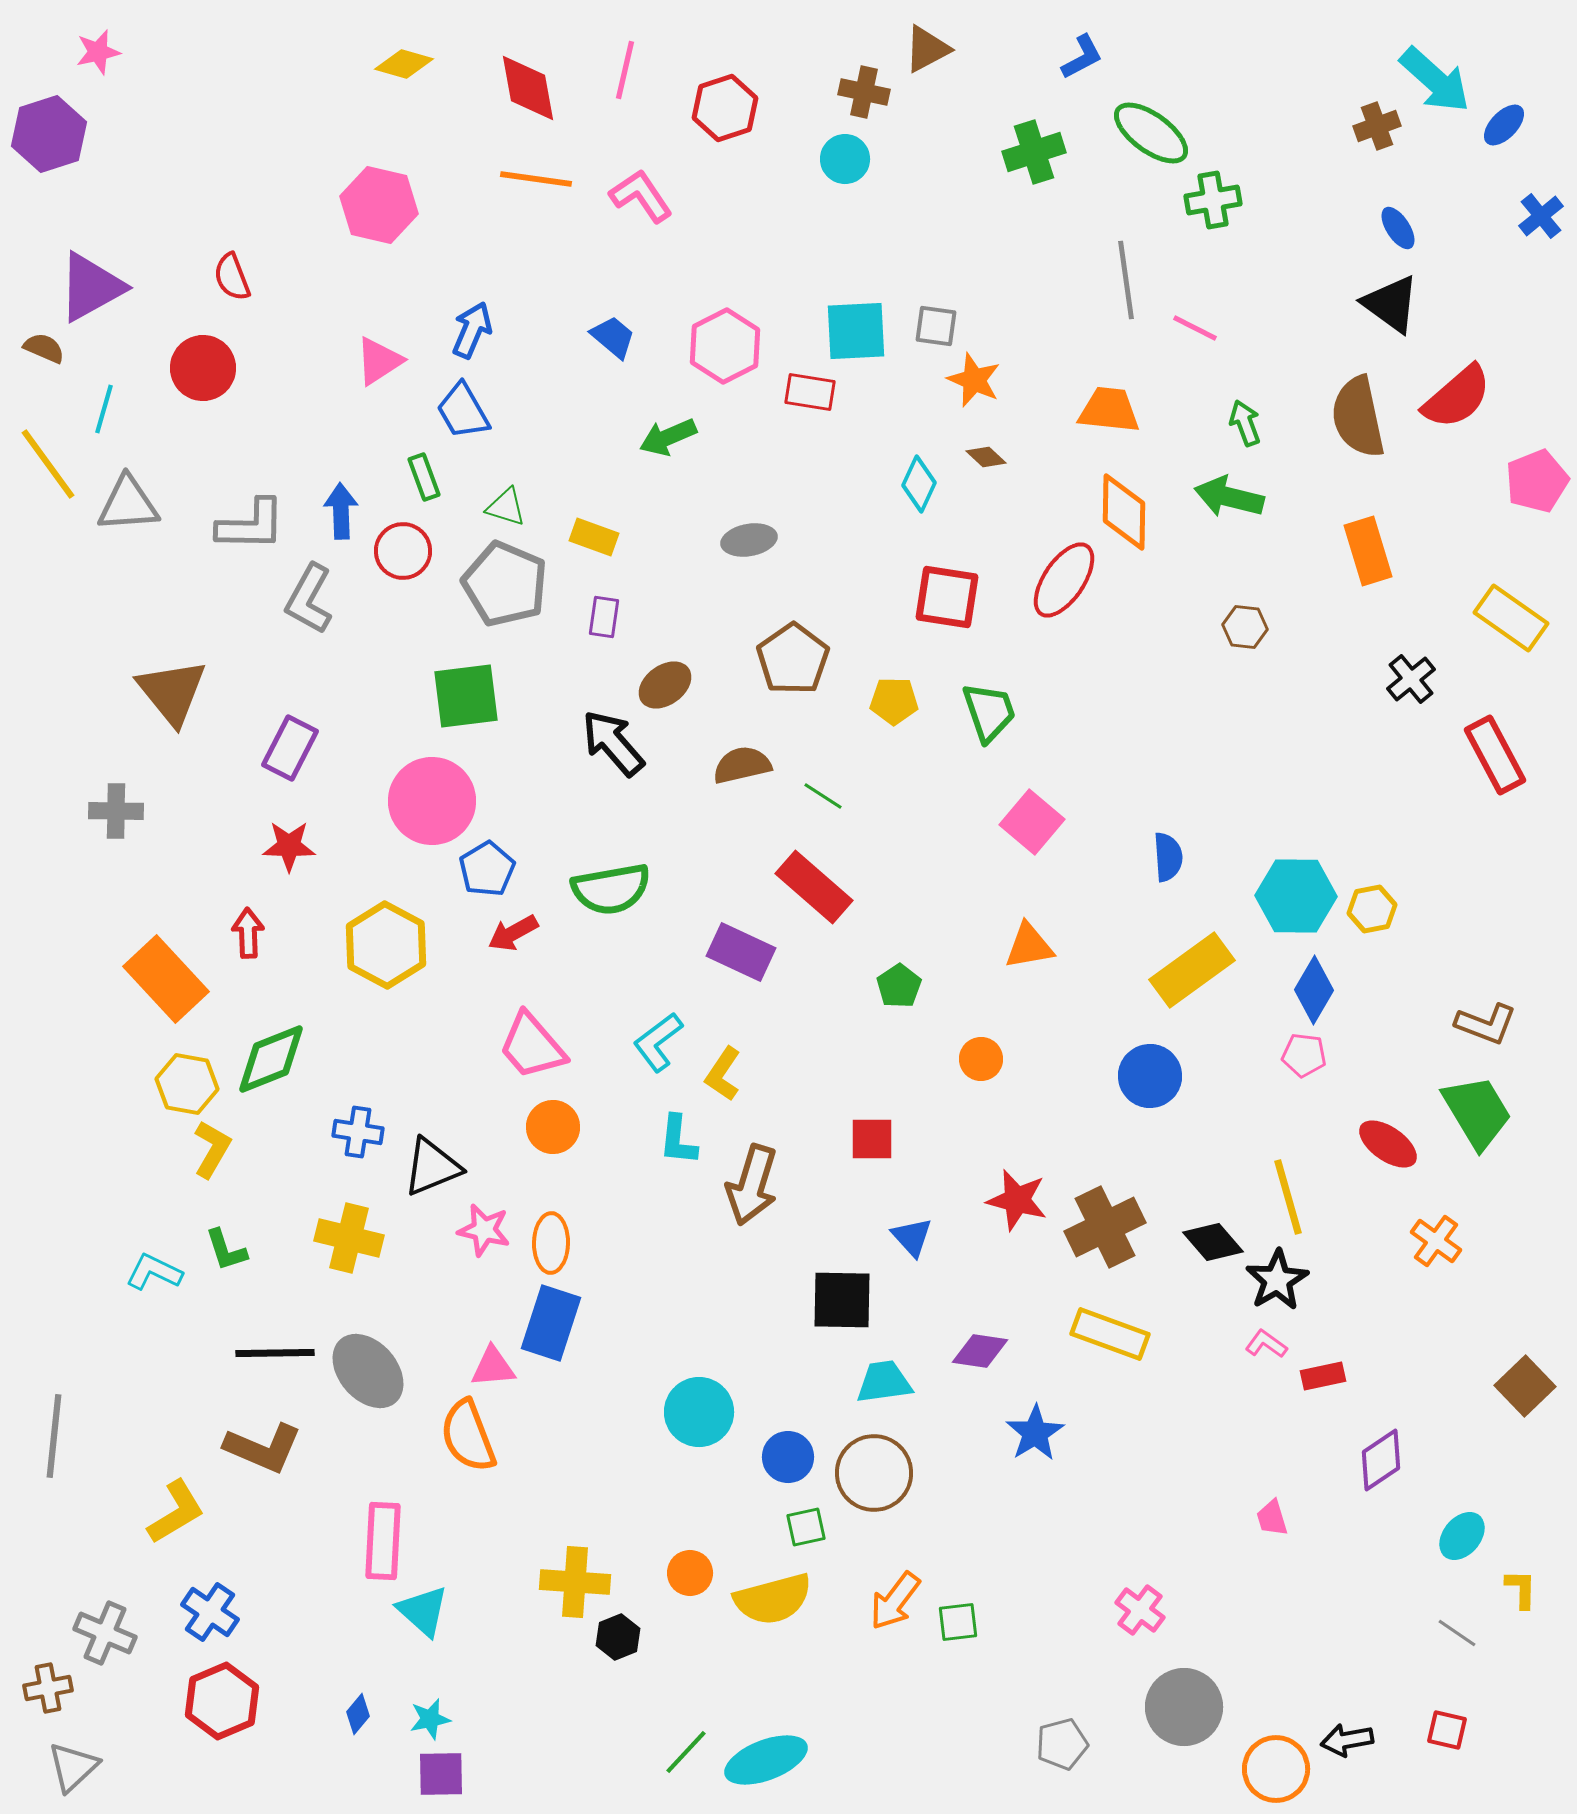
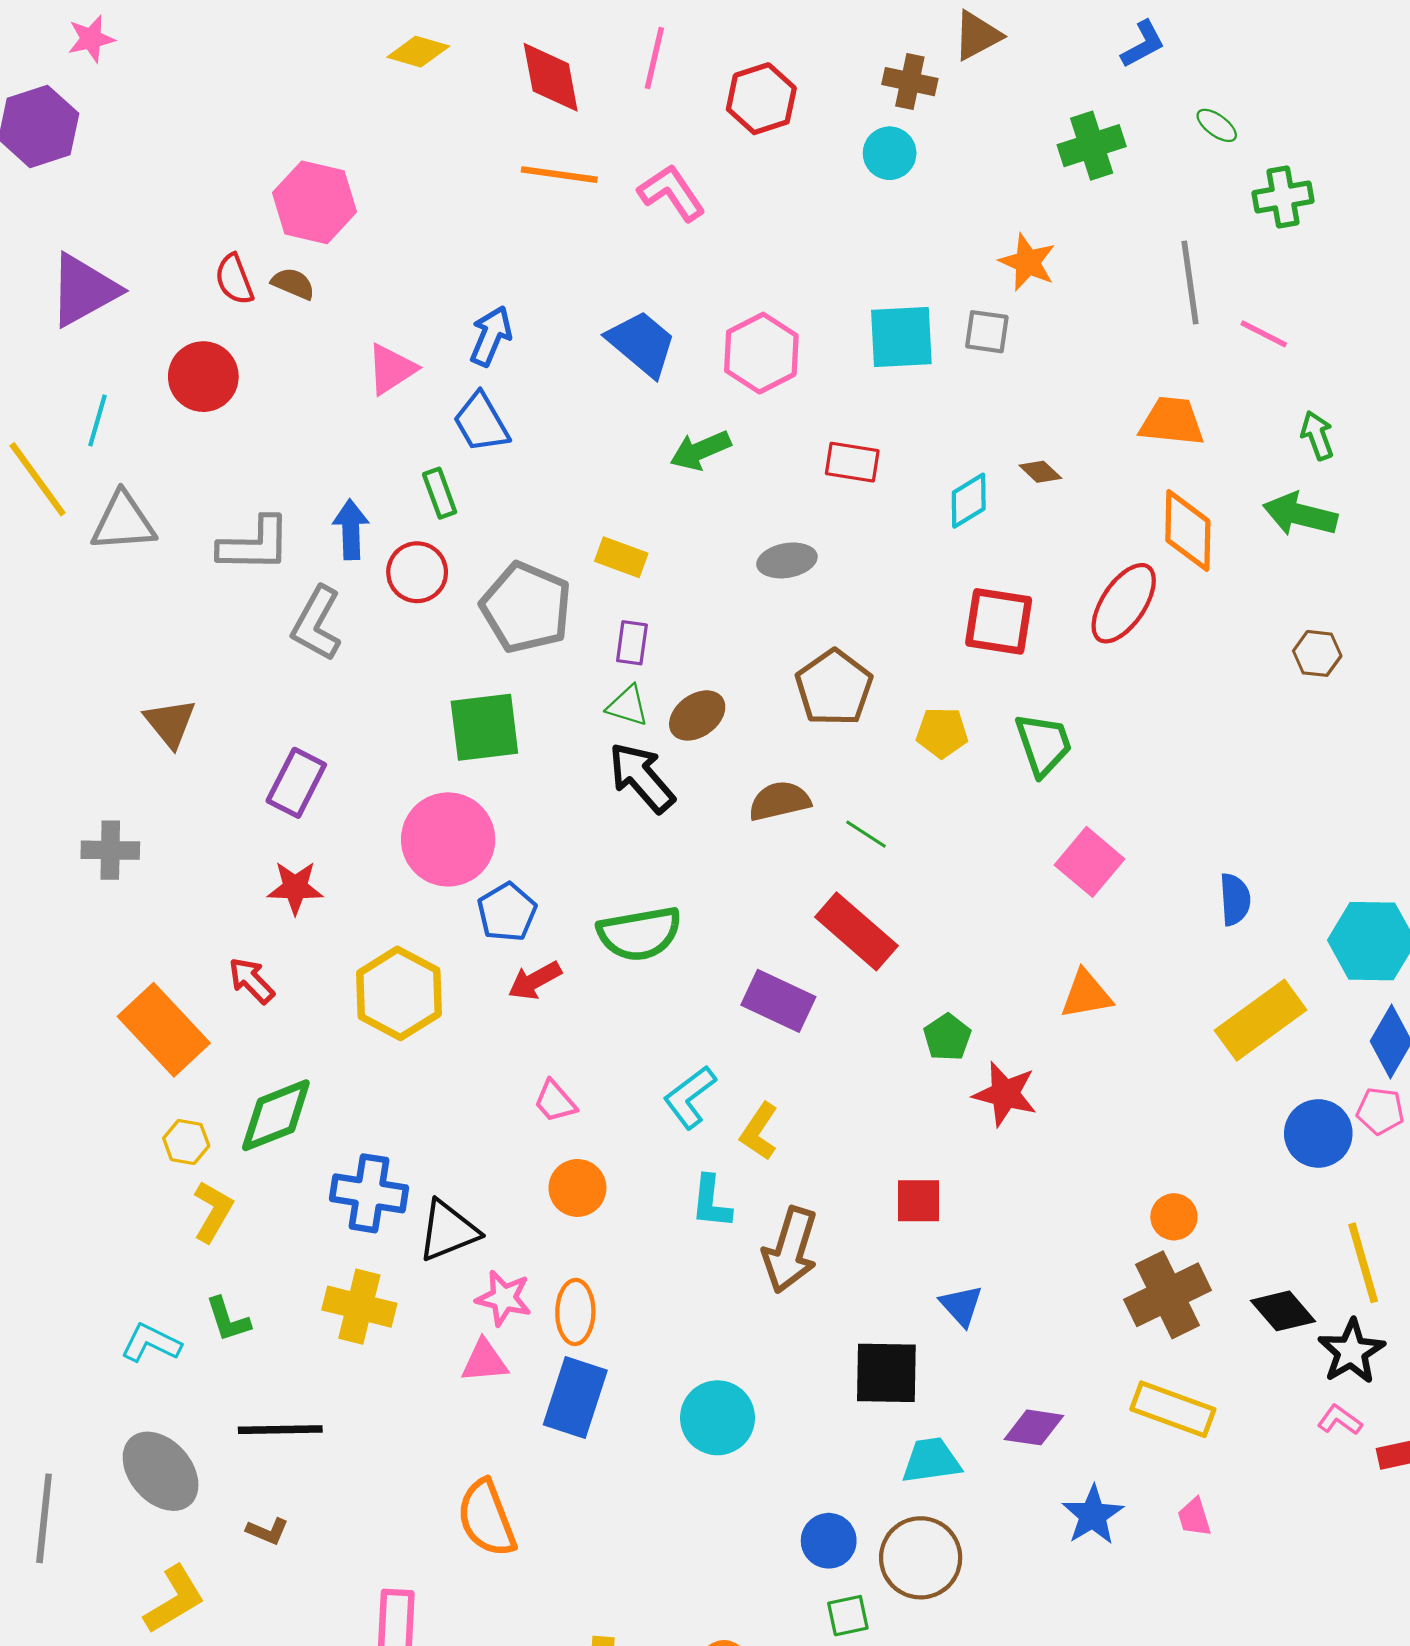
green ellipse: (1151, 133) -> (1217, 125), size x0.5
pink hexagon: (379, 205) -> (314, 202), moved
blue trapezoid: (613, 337) -> (642, 343), size x1.5
brown semicircle: (44, 348) -> (293, 284), moved
orange star: (974, 380) -> (1027, 262), moved
red rectangle: (810, 392) -> (852, 462), moved
cyan diamond: (919, 484) -> (969, 501), turned 34
green triangle: (506, 507) -> (628, 706), moved
brown triangle: (172, 692) -> (170, 723), size x0.7
red arrow: (248, 933) -> (251, 981), turned -42
pink trapezoid: (532, 1046) -> (555, 1101), size x0.6
orange circle: (981, 1059) -> (1174, 1217), moved
blue circle: (1150, 1076) -> (1318, 1133), moved
yellow hexagon: (187, 1084) -> (186, 1142), size x0.7
blue cross: (358, 1132) -> (369, 1193), size x1.4
red star: (1017, 1200) -> (1005, 1094), moved
pink triangle: (493, 1367) -> (484, 1361), moved
gray ellipse: (368, 1371) -> (161, 1471), moved
cyan circle: (699, 1412) -> (717, 1418), moved
brown L-shape: (263, 1448) -> (267, 1531), size x0.5
pink trapezoid: (1272, 1518) -> (1194, 1517), moved

